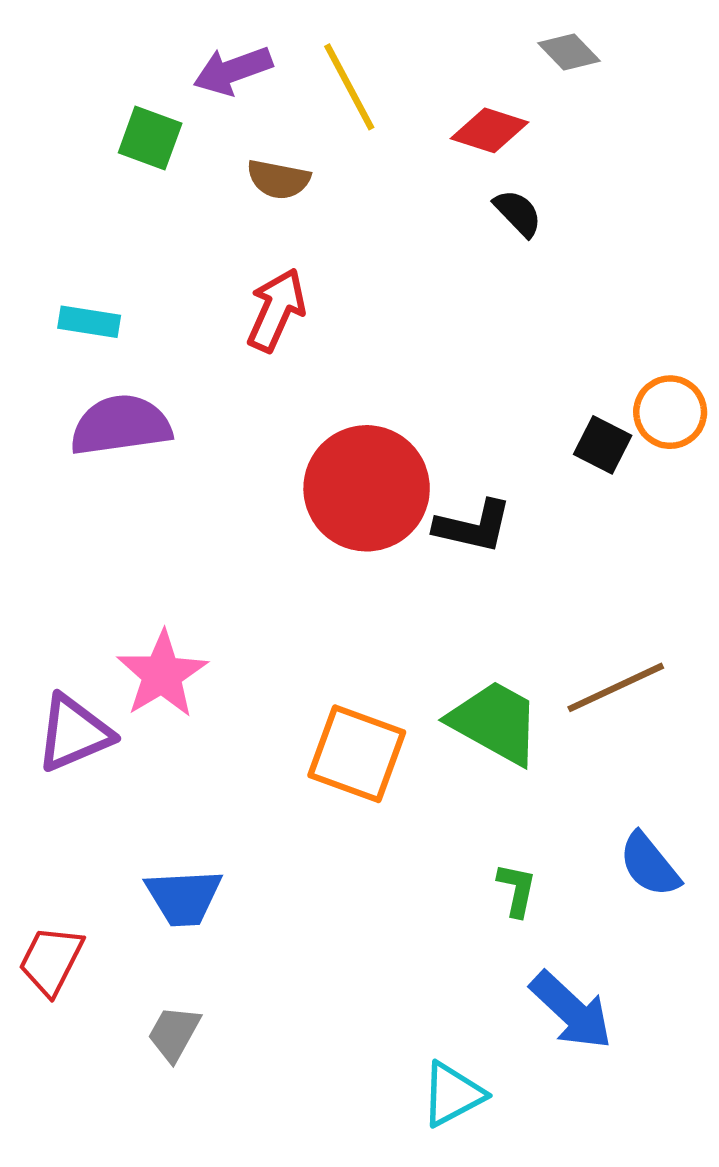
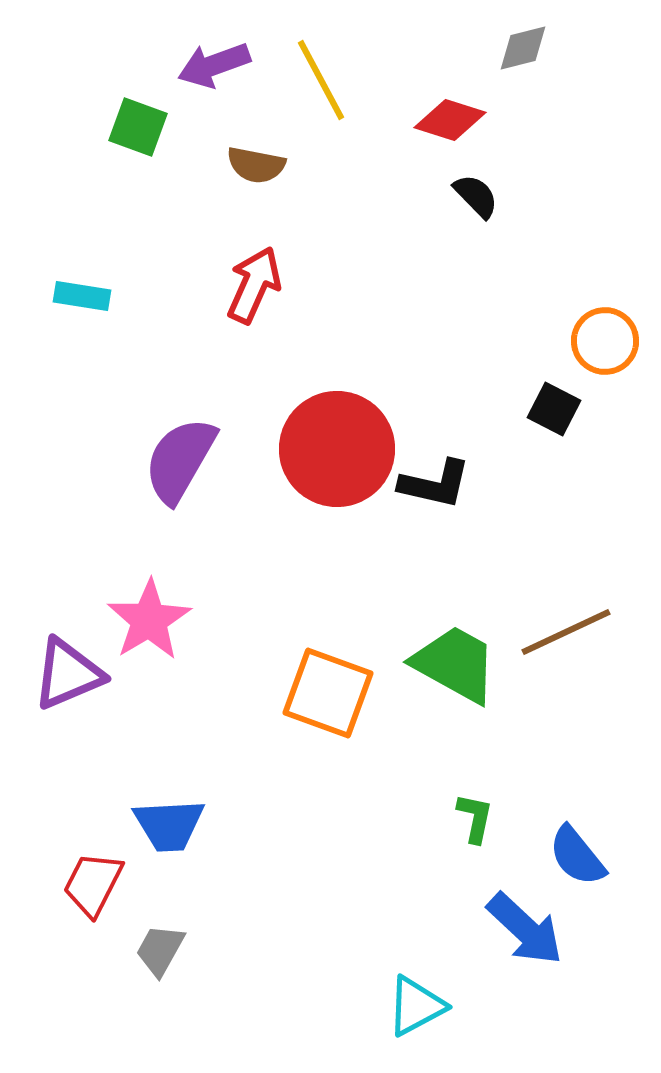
gray diamond: (569, 52) -> (523, 48), turned -60
orange circle: (670, 412) -> (605, 341), moved
purple semicircle: (121, 425) -> (180, 460), moved, turned -52
blue semicircle: (649, 865) -> (577, 856), moved
red trapezoid: (51, 960) -> (93, 884), moved

